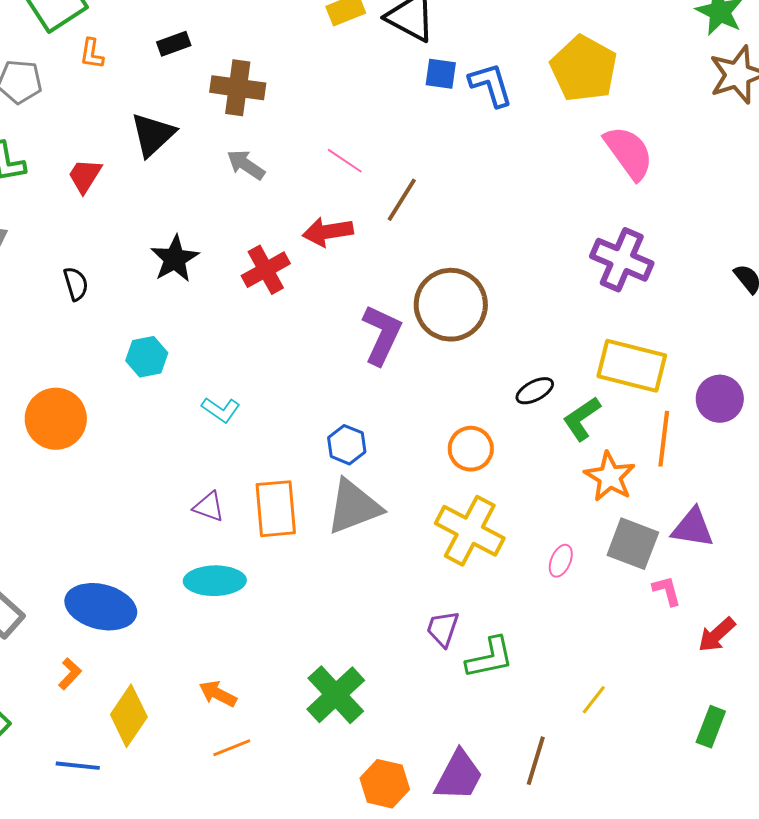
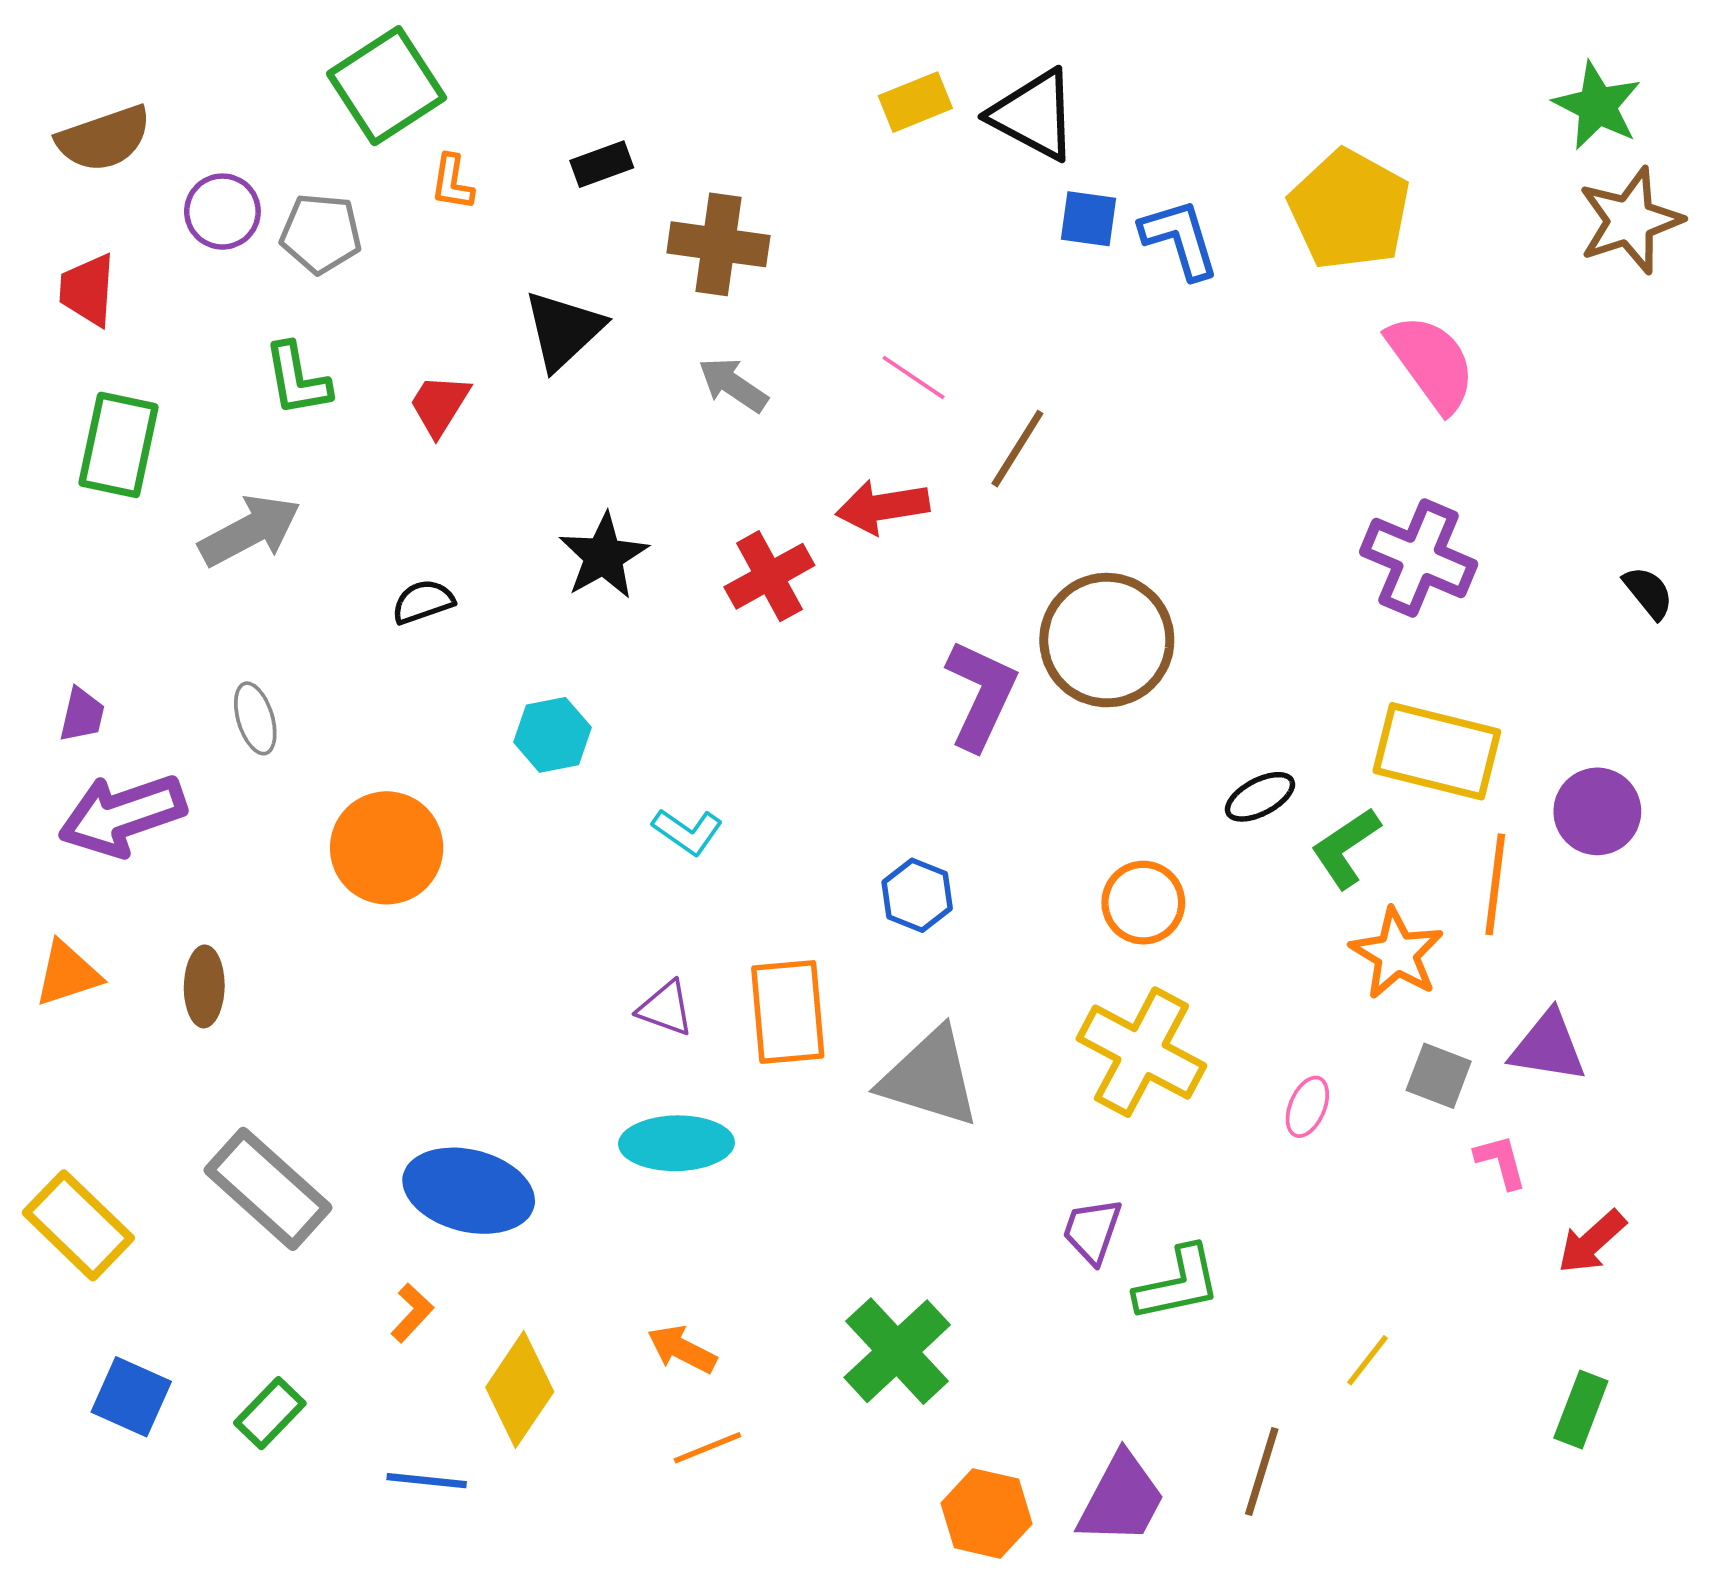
black semicircle: (76, 284) -> (423, 602), turned -92
gray triangle: (354, 507) -> (930, 1078), moved, turned 38
gray square: (633, 544) -> (1439, 1076), size x0.7

